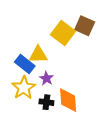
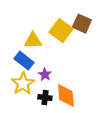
yellow triangle: (38, 55) -> (33, 41), moved

